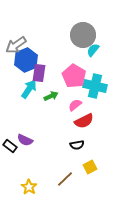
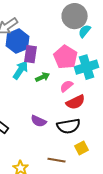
cyan cross: (95, 86) -> (87, 67), turned -30
purple semicircle: (25, 140) -> (39, 121), moved
black semicircle: (77, 145) -> (69, 126), size x1.6
brown line: (65, 179) -> (57, 160), turned 54

